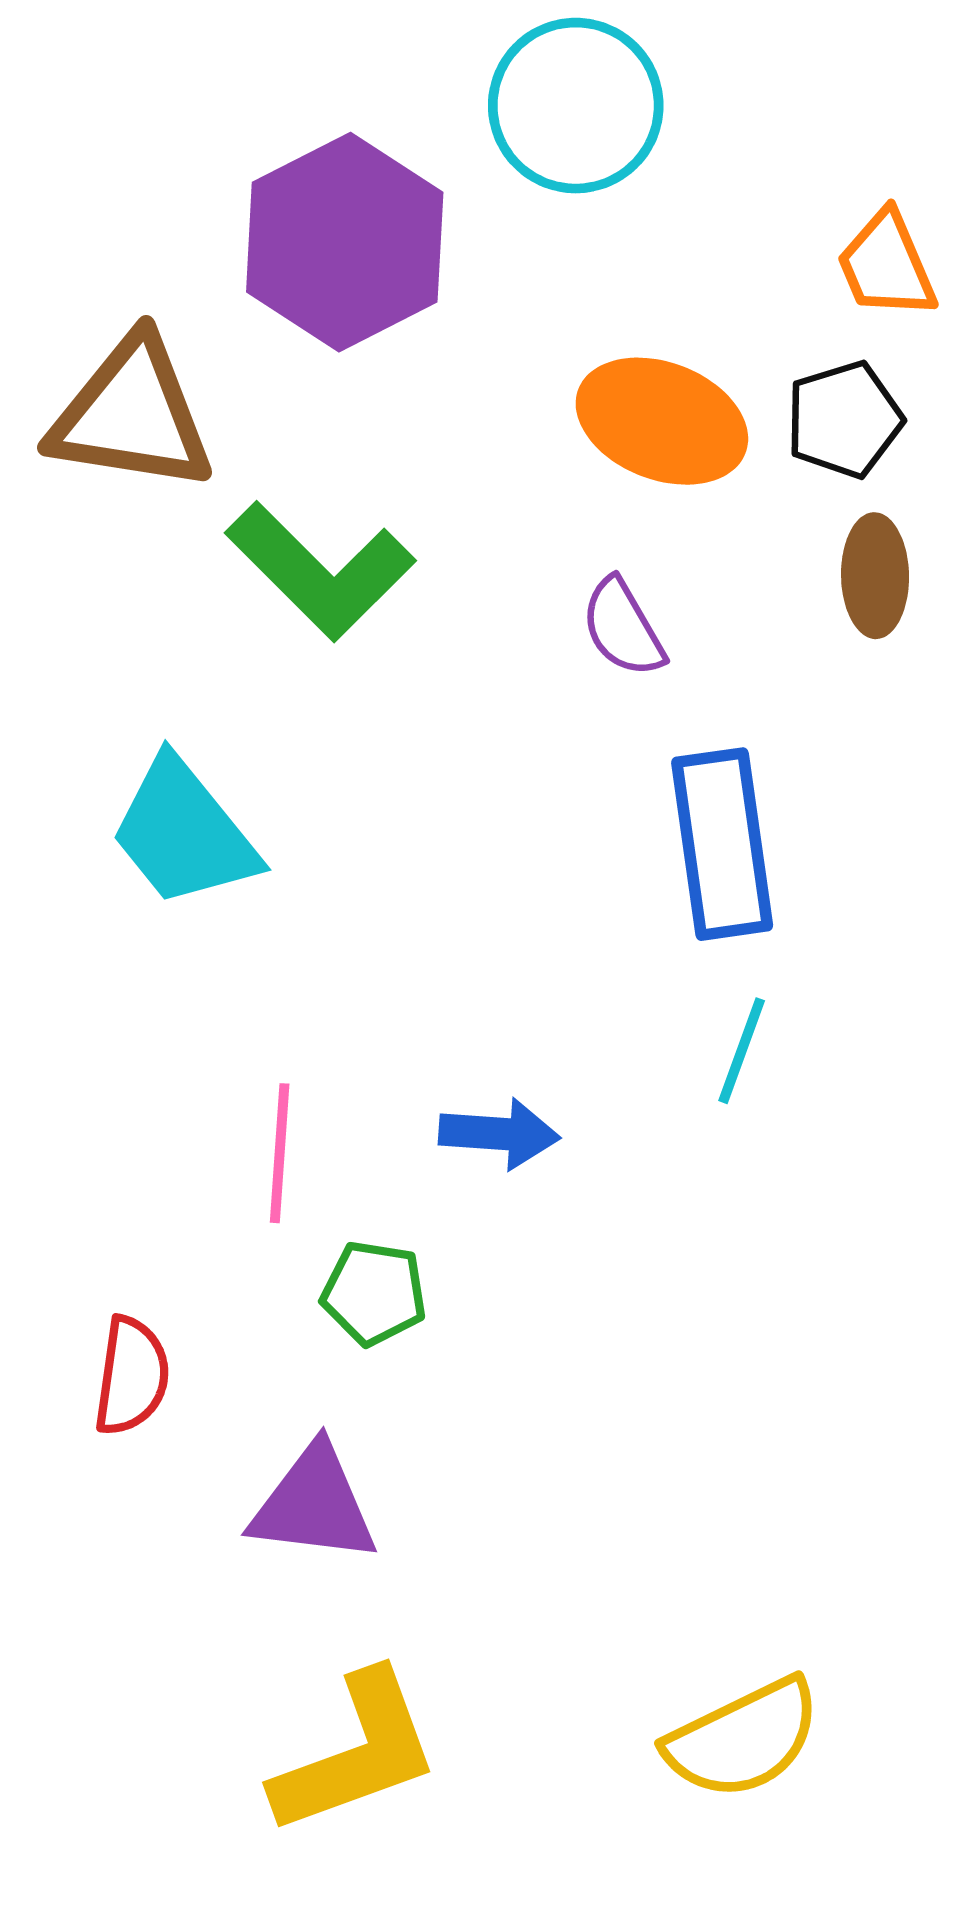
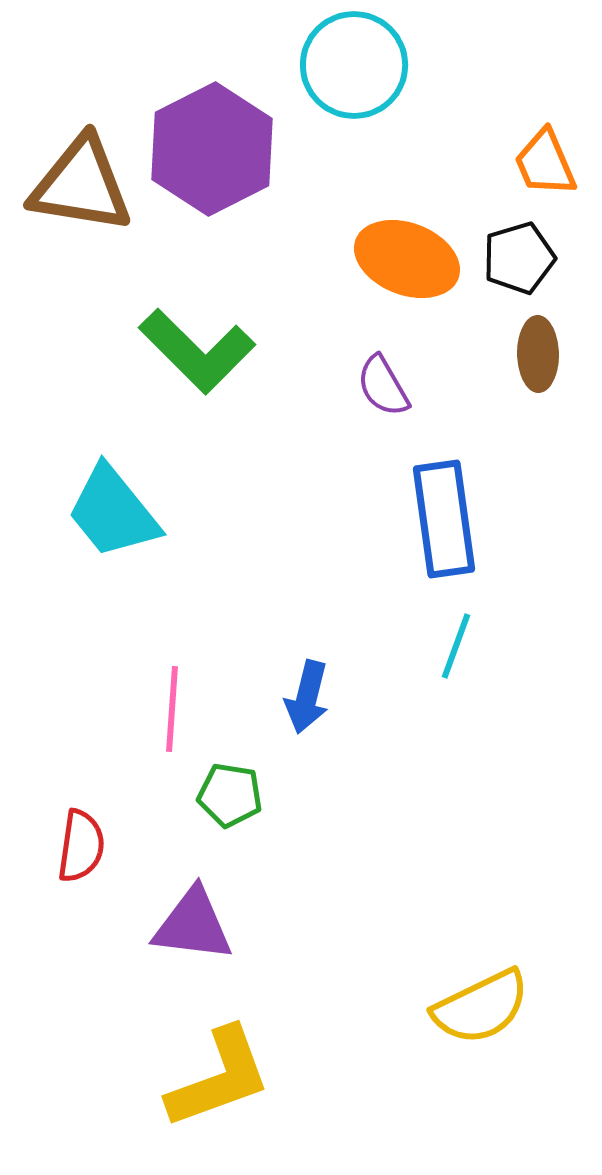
brown triangle: (132, 415) -> (81, 185), moved
blue arrow: (499, 1134) -> (307, 697), turned 100
yellow semicircle: (743, 1739) -> (481, 1007), moved

